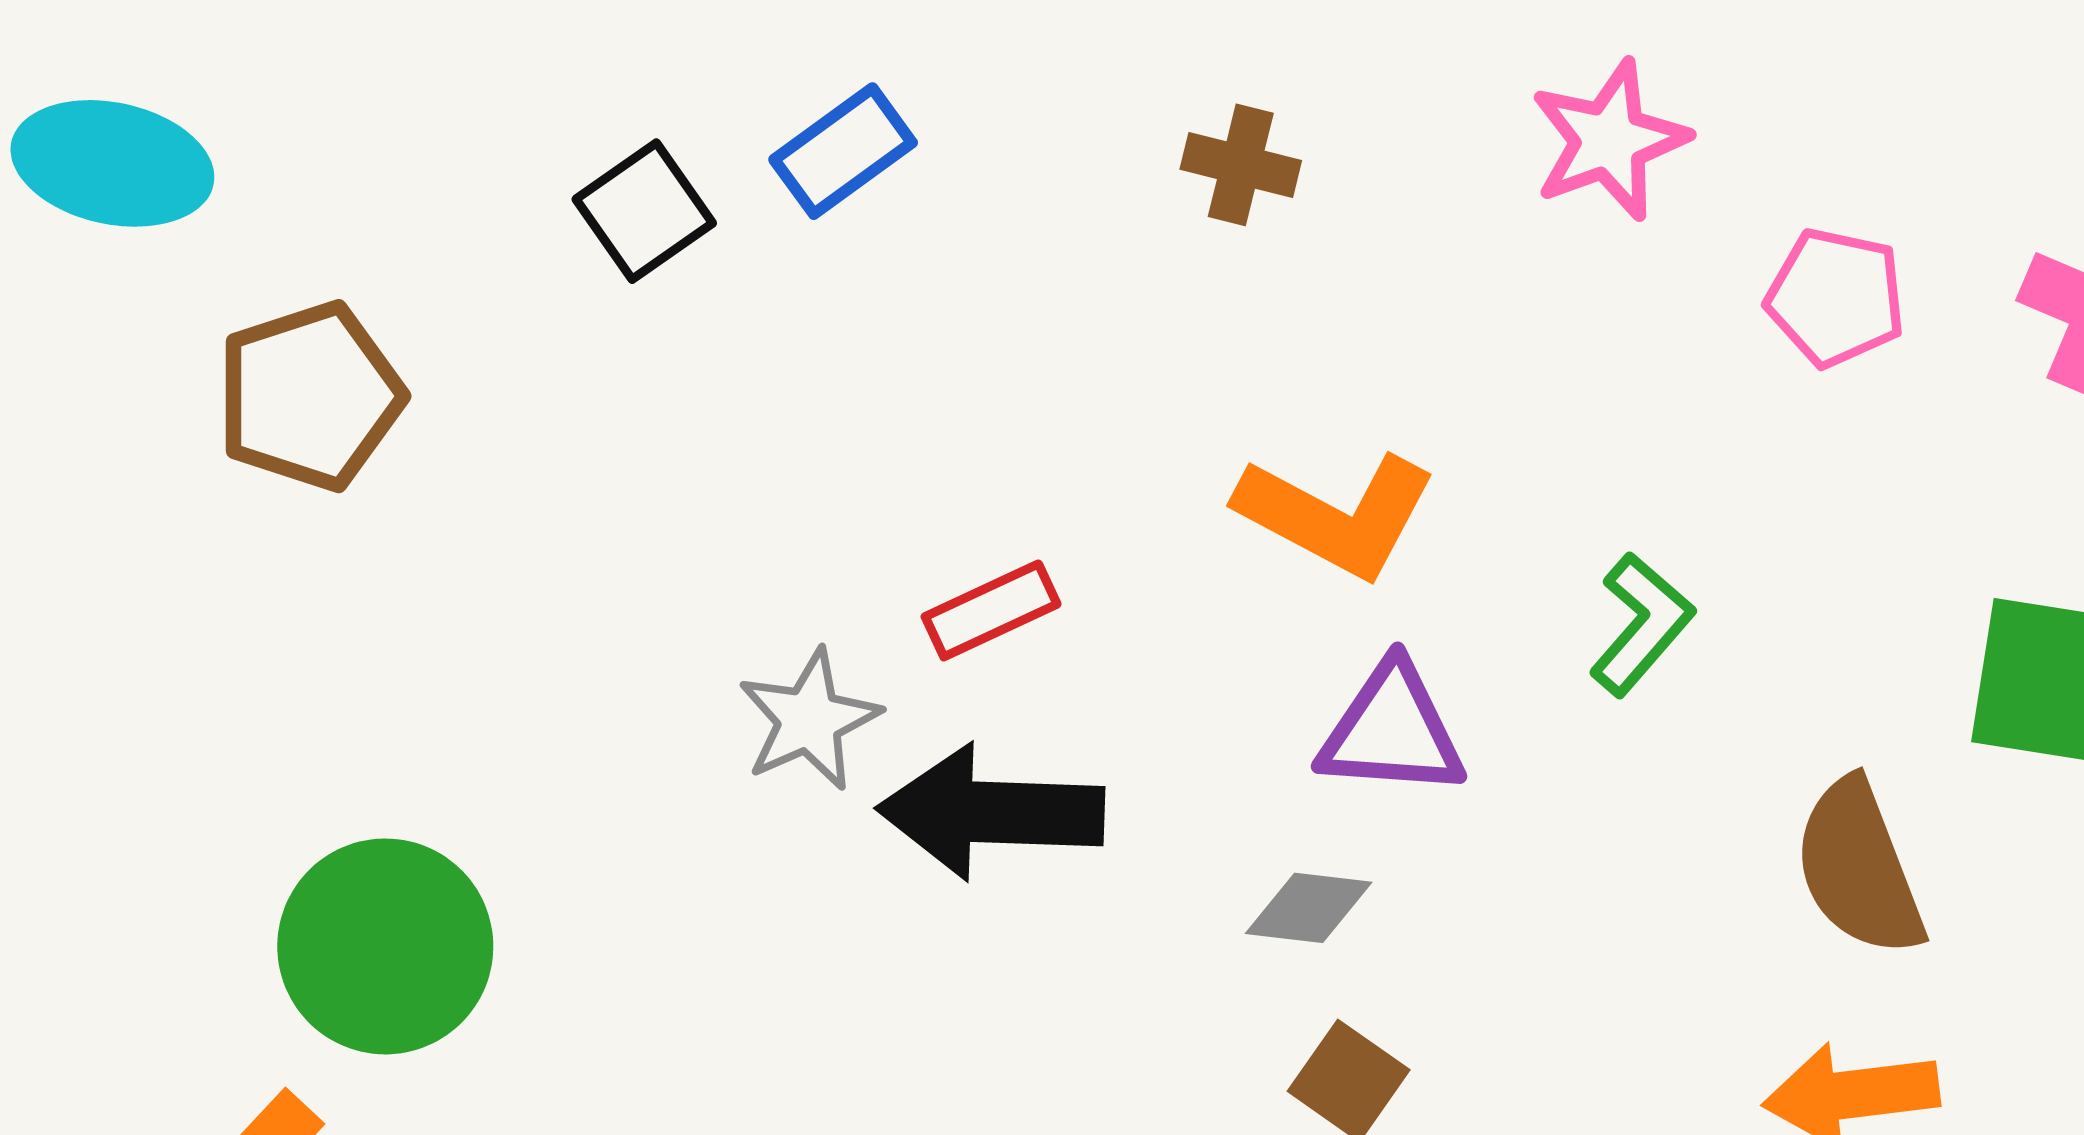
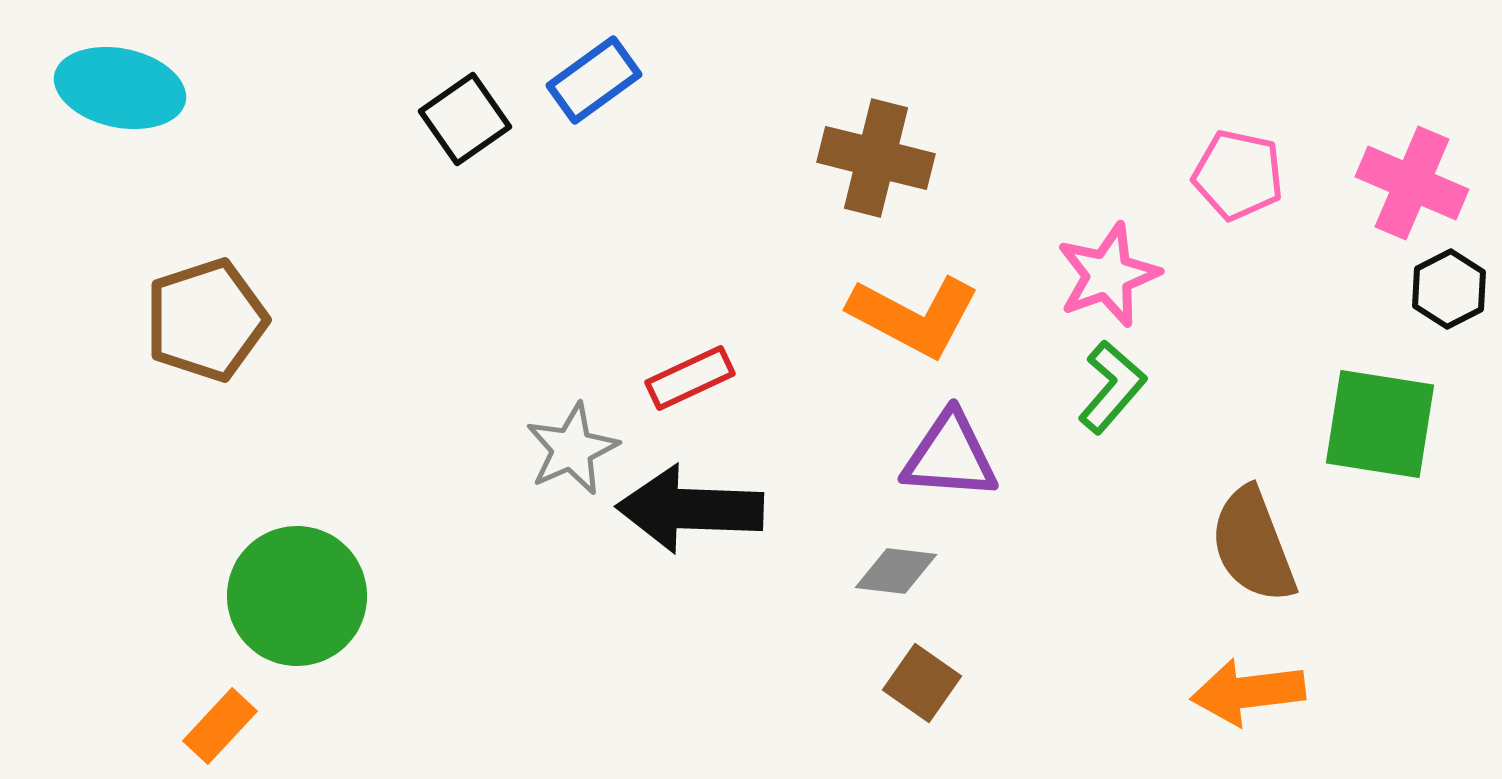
pink star: (1609, 140) -> (1108, 275), moved
brown cross: (1241, 165) -> (876, 158), moved, size x1.5
brown pentagon: (310, 396) -> (206, 320), moved

